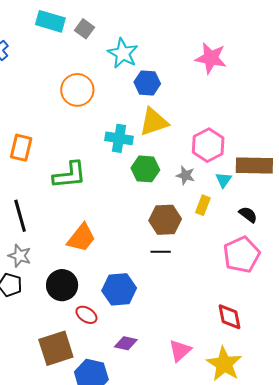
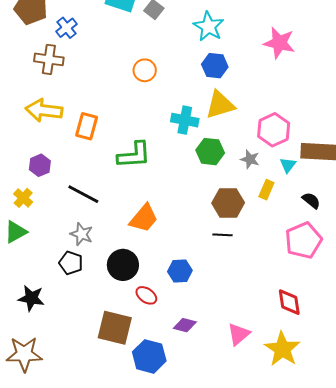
cyan star: (123, 53) -> (209, 27), moved
orange circle: (77, 90) -> (145, 70), size x0.7
black line: (20, 216) -> (83, 194), turned -48
blue hexagon: (119, 289) -> (180, 271), size x0.7
brown square: (56, 348) -> (115, 328), turned 30

